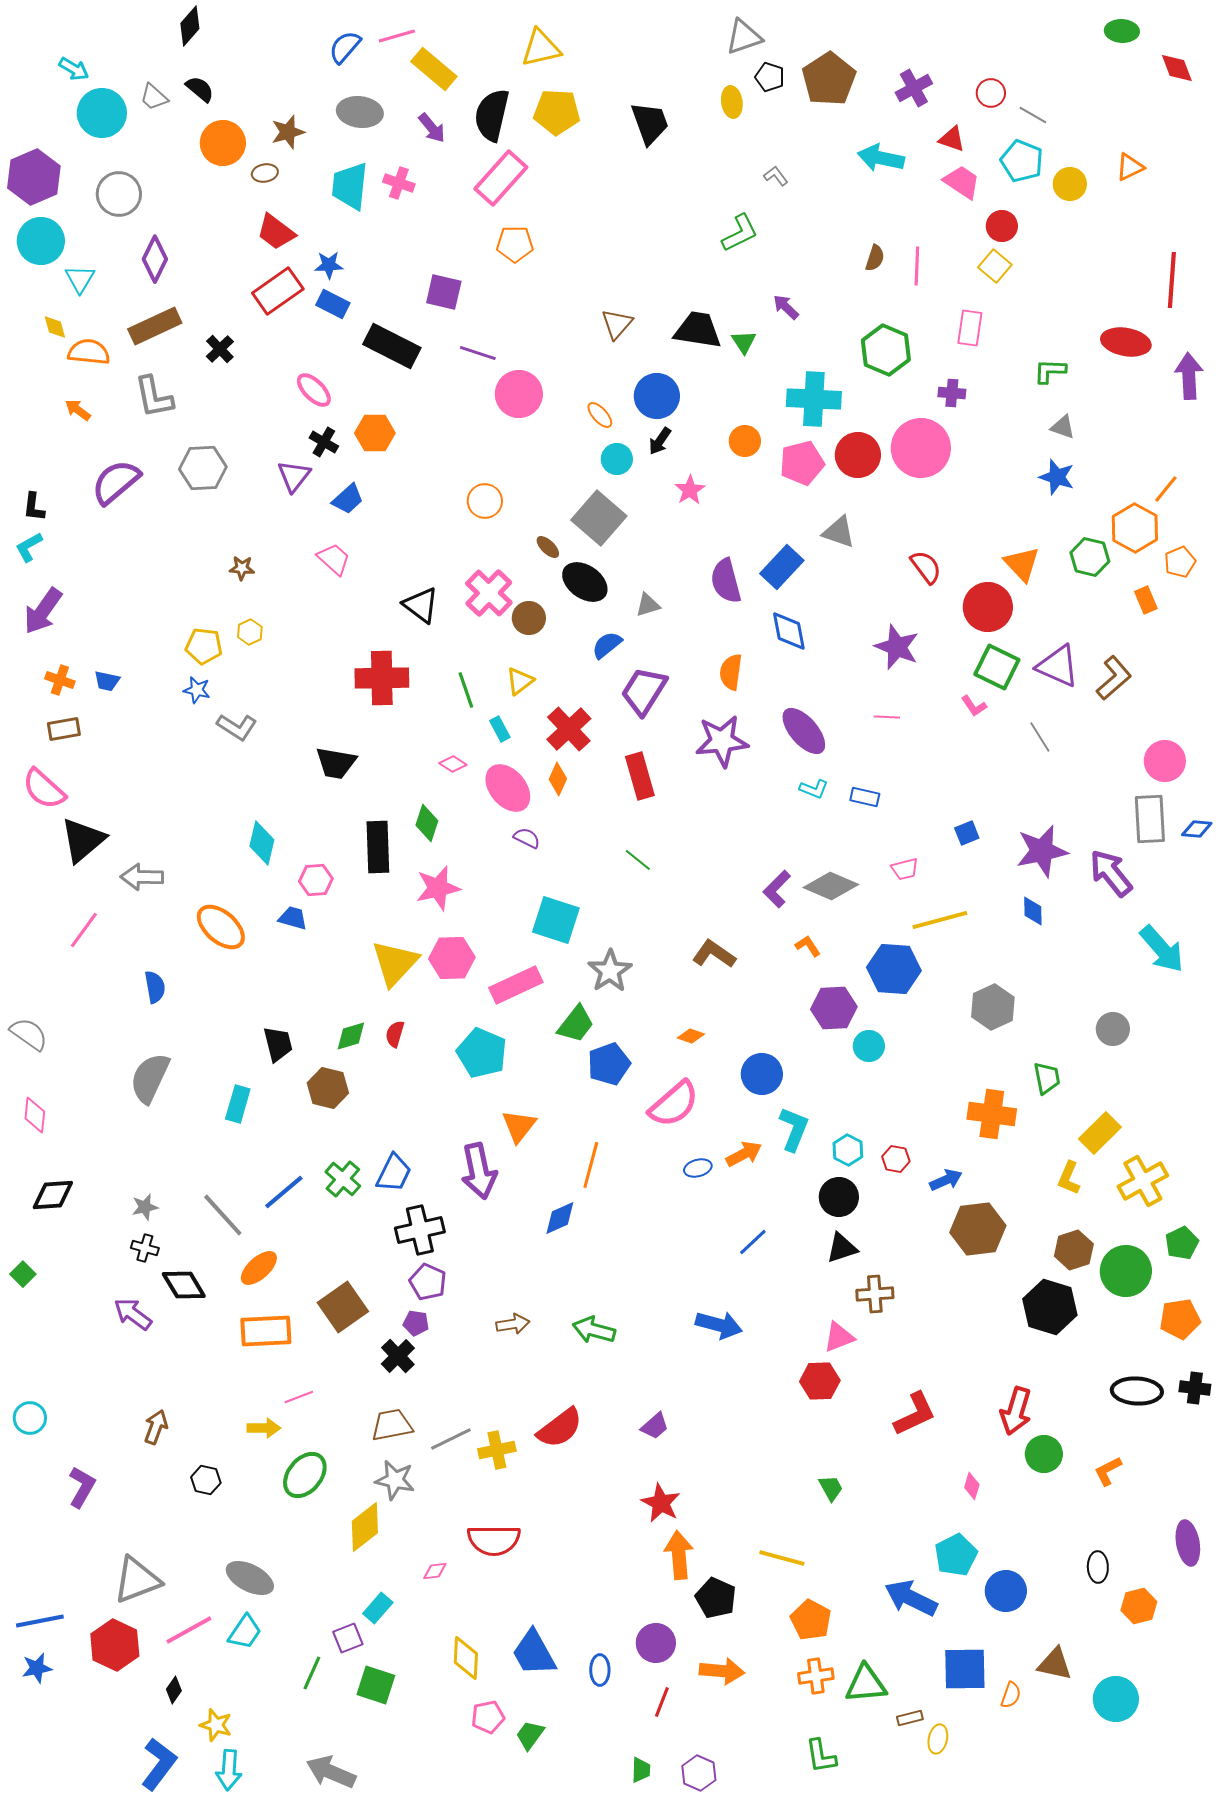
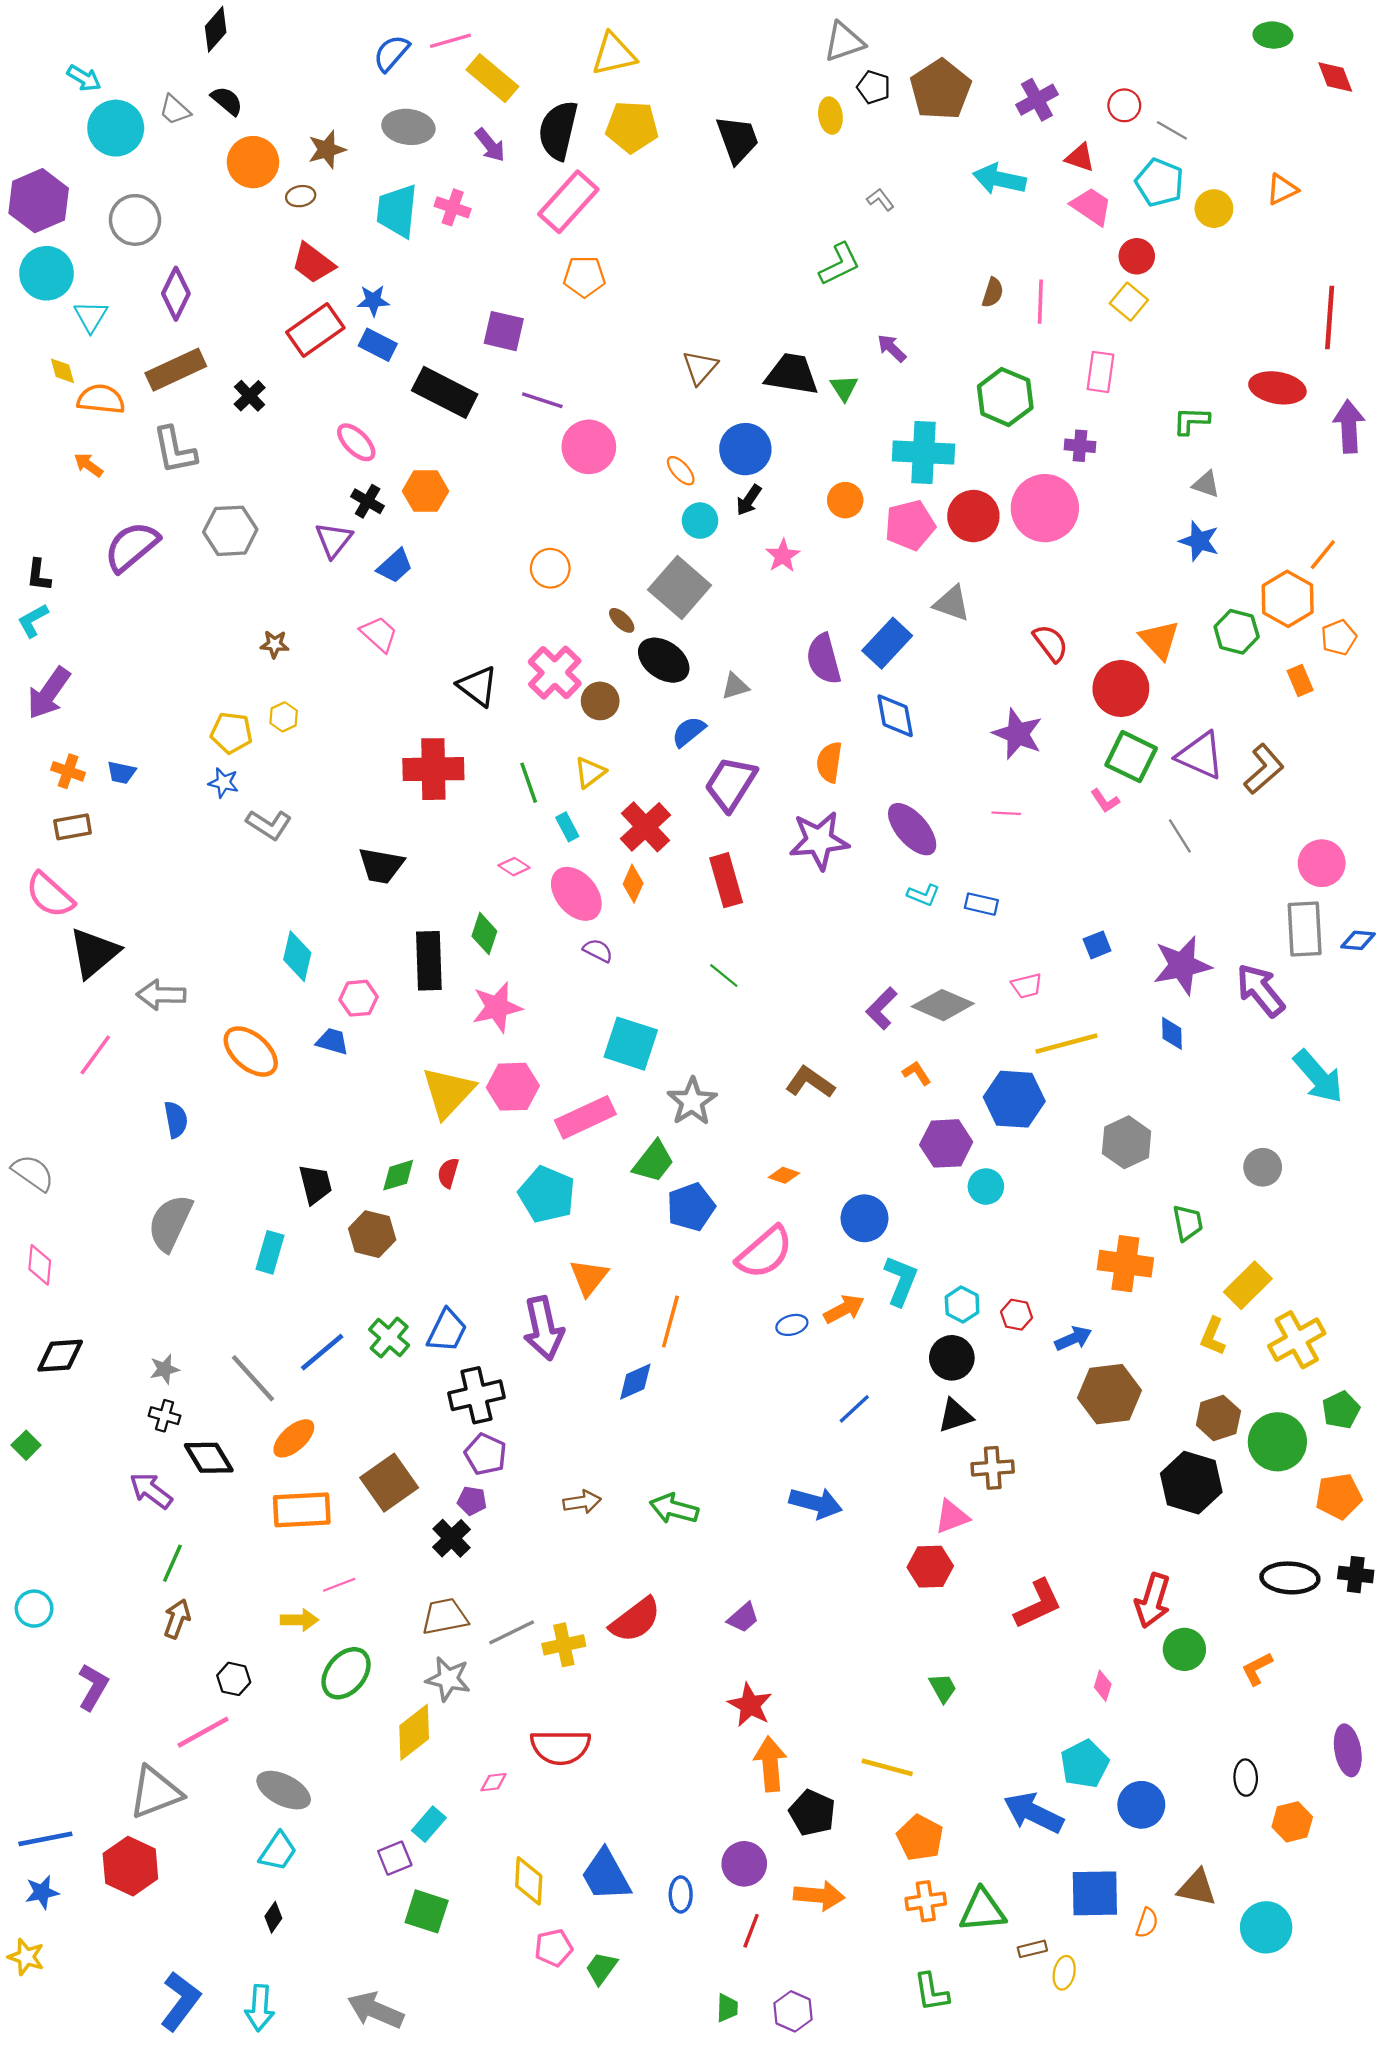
pink line: (189, 1630) -> (203, 1732), moved
green line: (312, 1673) -> (172, 1563), moved
black diamond: (174, 1690) -> (273, 1917), moved
yellow star: (216, 1725) -> (26, 1957), moved

